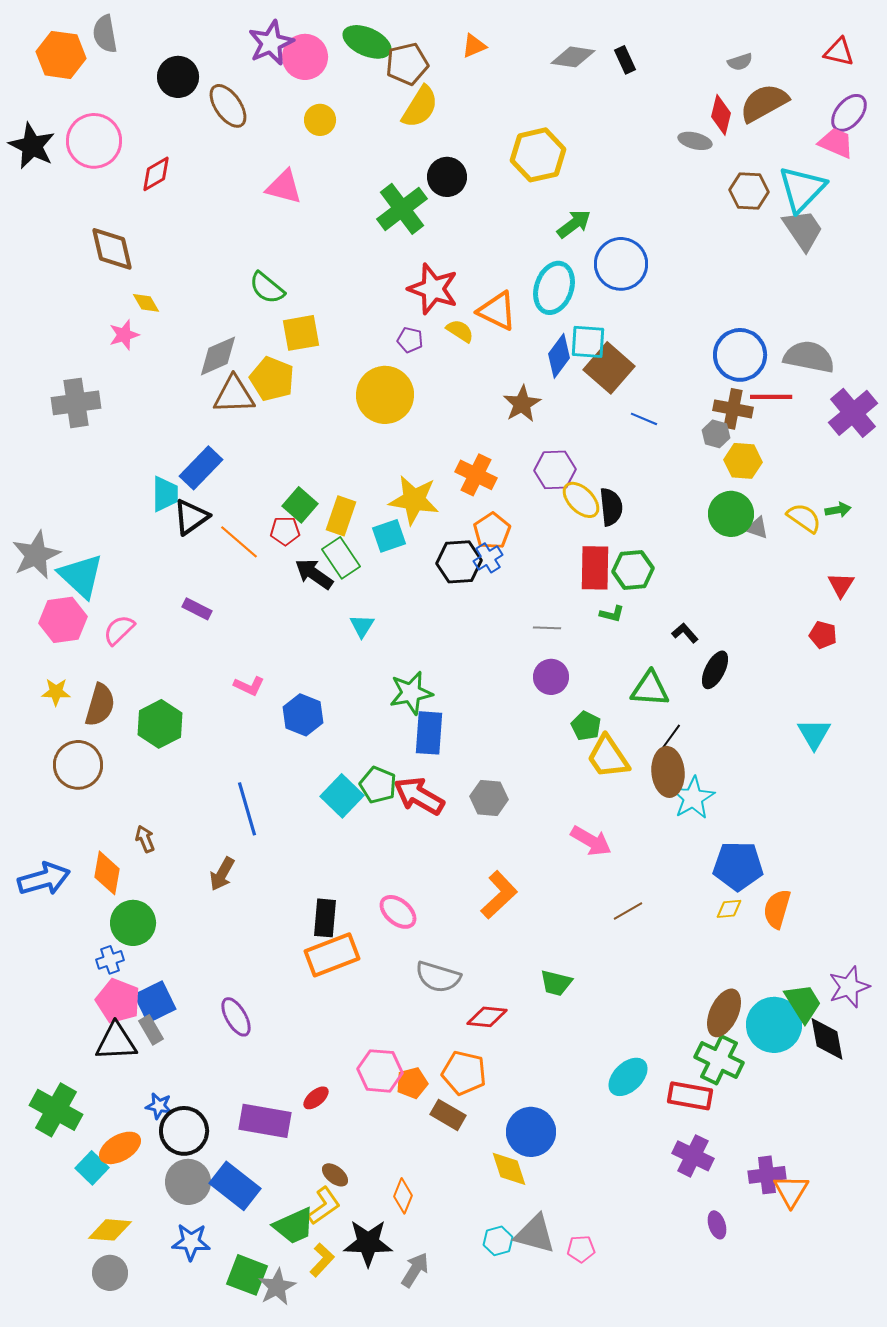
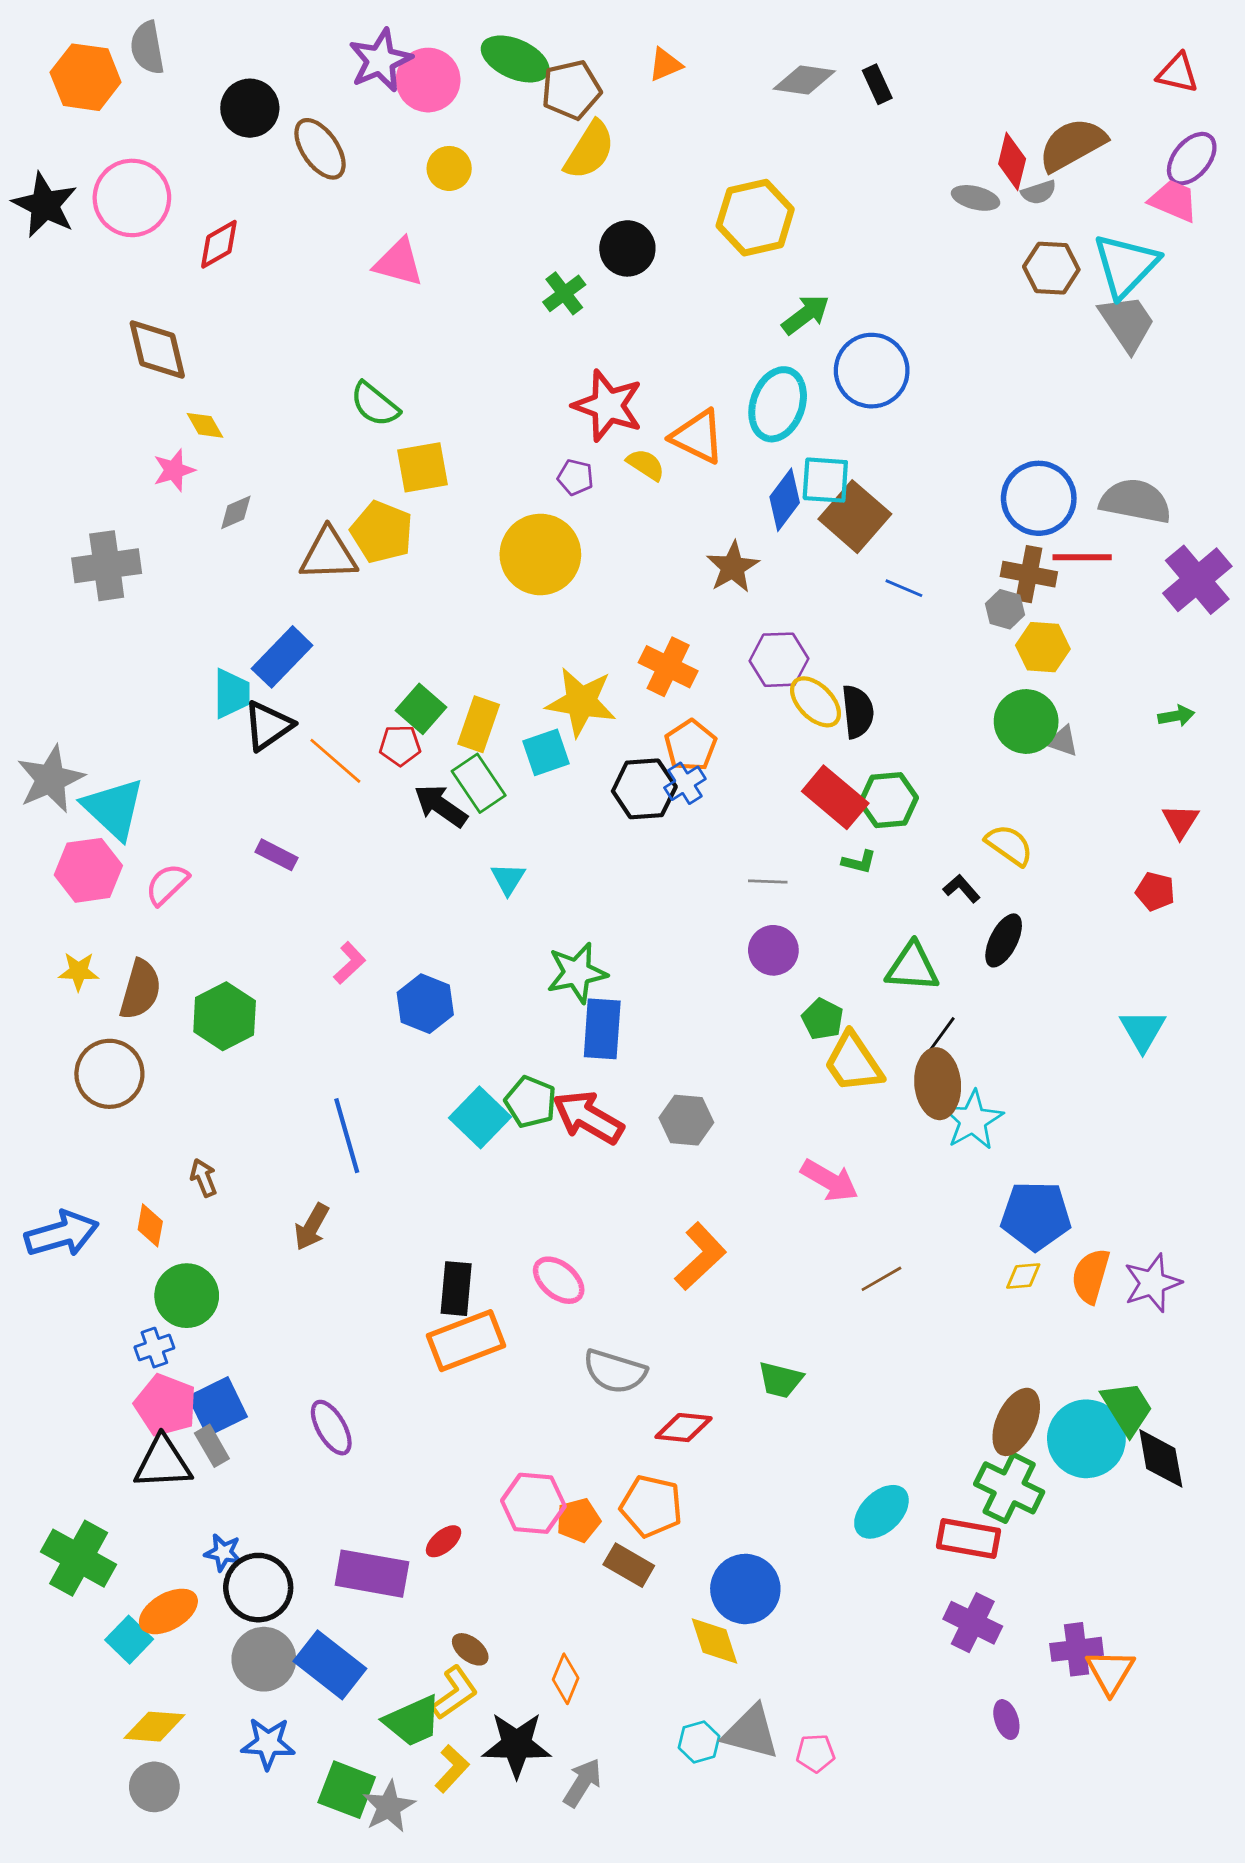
gray semicircle: (740, 62) -> (1039, 192), moved
green cross: (402, 209) -> (564, 293), size x0.6
gray diamond: (218, 356) -> (236, 512), moved, size x0.6
yellow semicircle: (804, 518) -> (1009, 845), moved
red rectangle: (595, 568) -> (835, 797), turned -51
pink L-shape: (249, 686) -> (349, 963), turned -68
orange diamond: (107, 873) -> (150, 1225), size x0.7
purple star: (849, 987) -> (1152, 1283), moved

